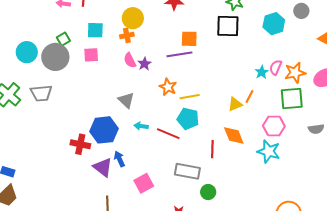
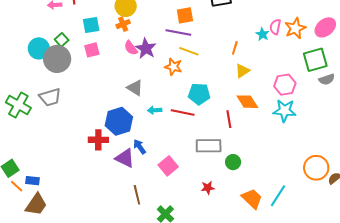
cyan circle: (27, 52) -> (39, 48), moved
purple line: (179, 54) -> (178, 33), turned 30
purple star: (144, 64) -> (146, 48), size x1.5
yellow line: (190, 97) -> (189, 51), moved, turned 42
orange line: (249, 97) -> (235, 48), moved
green square: (292, 99) -> (315, 60), moved

